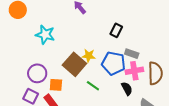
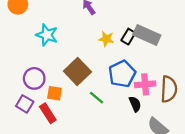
gray rectangle: (132, 54) -> (147, 35), moved, size x1.6
yellow star: (89, 56) -> (106, 39), moved
blue pentagon: (113, 63) -> (122, 74), turned 30

